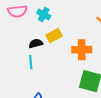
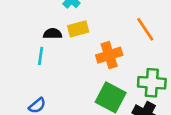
orange cross: (82, 50) -> (109, 55), turned -30

